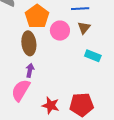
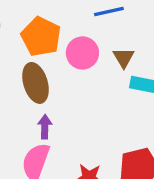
brown triangle: (84, 28) -> (124, 58), moved

